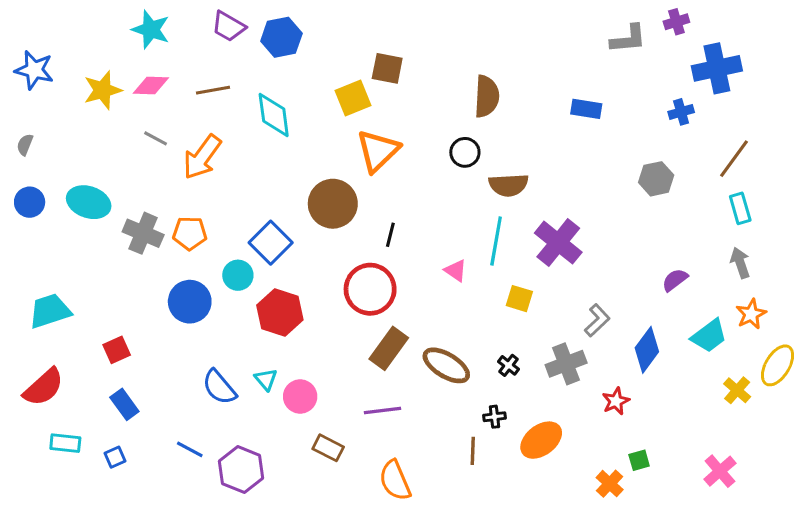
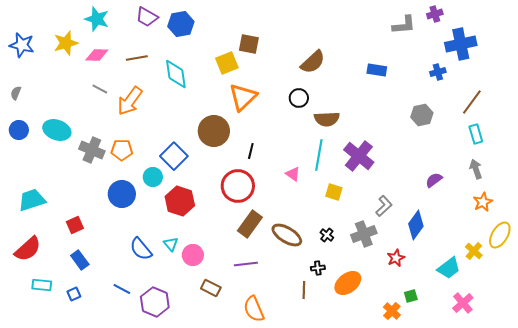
yellow star: (103, 90) -> (66, 43), moved
brown semicircle: (487, 96) -> (313, 62), turned 44
cyan trapezoid: (709, 336) -> (449, 268), moved

